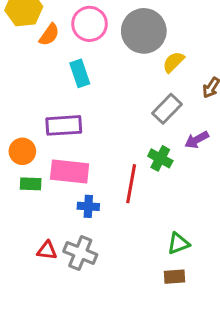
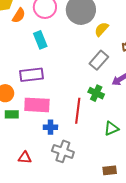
green triangle: (178, 243) -> (111, 128), moved
gray cross: (80, 253) -> (63, 151), moved

